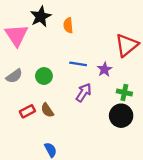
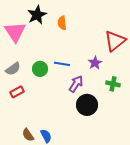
blue line: (78, 64) -> (62, 64), moved
brown semicircle: (47, 110) -> (28, 135), moved
red rectangle: (27, 111) -> (17, 92), moved
black circle: (121, 116) -> (87, 105), moved

